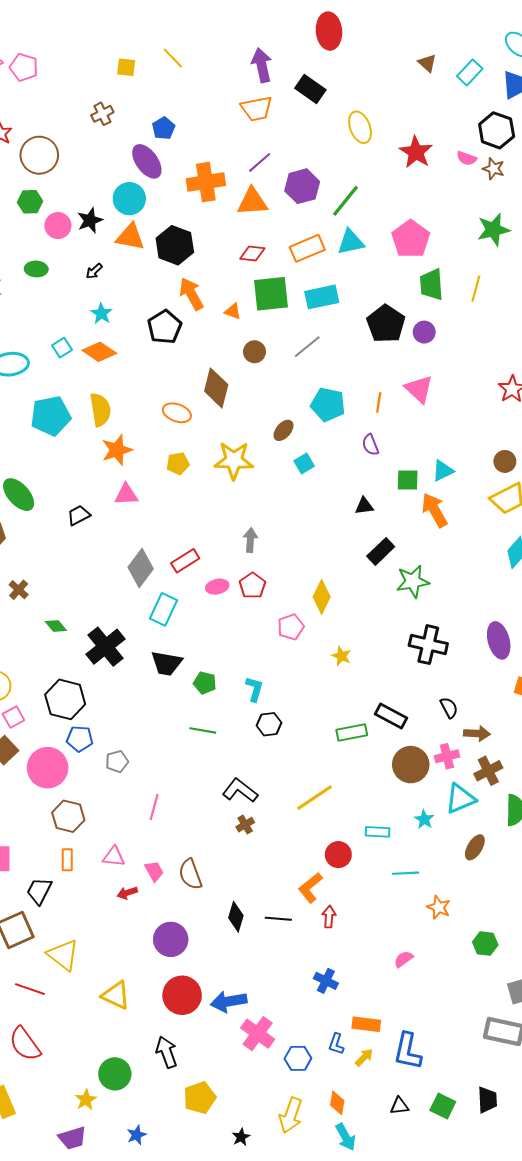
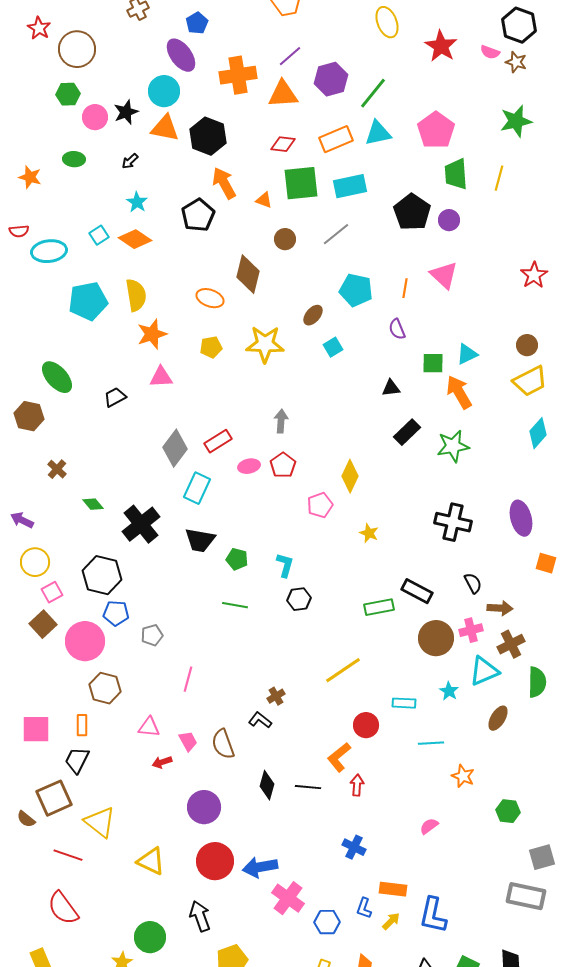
green star: (413, 581) -> (453, 446), moved
black L-shape: (240, 790) -> (260, 720), moved, size x0.7
orange rectangle: (67, 860) -> (82, 725), moved

